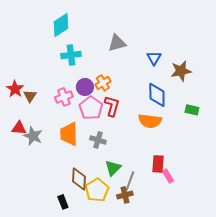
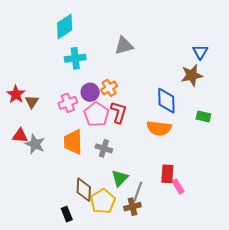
blue triangle: (154, 58) -> (200, 52), moved

